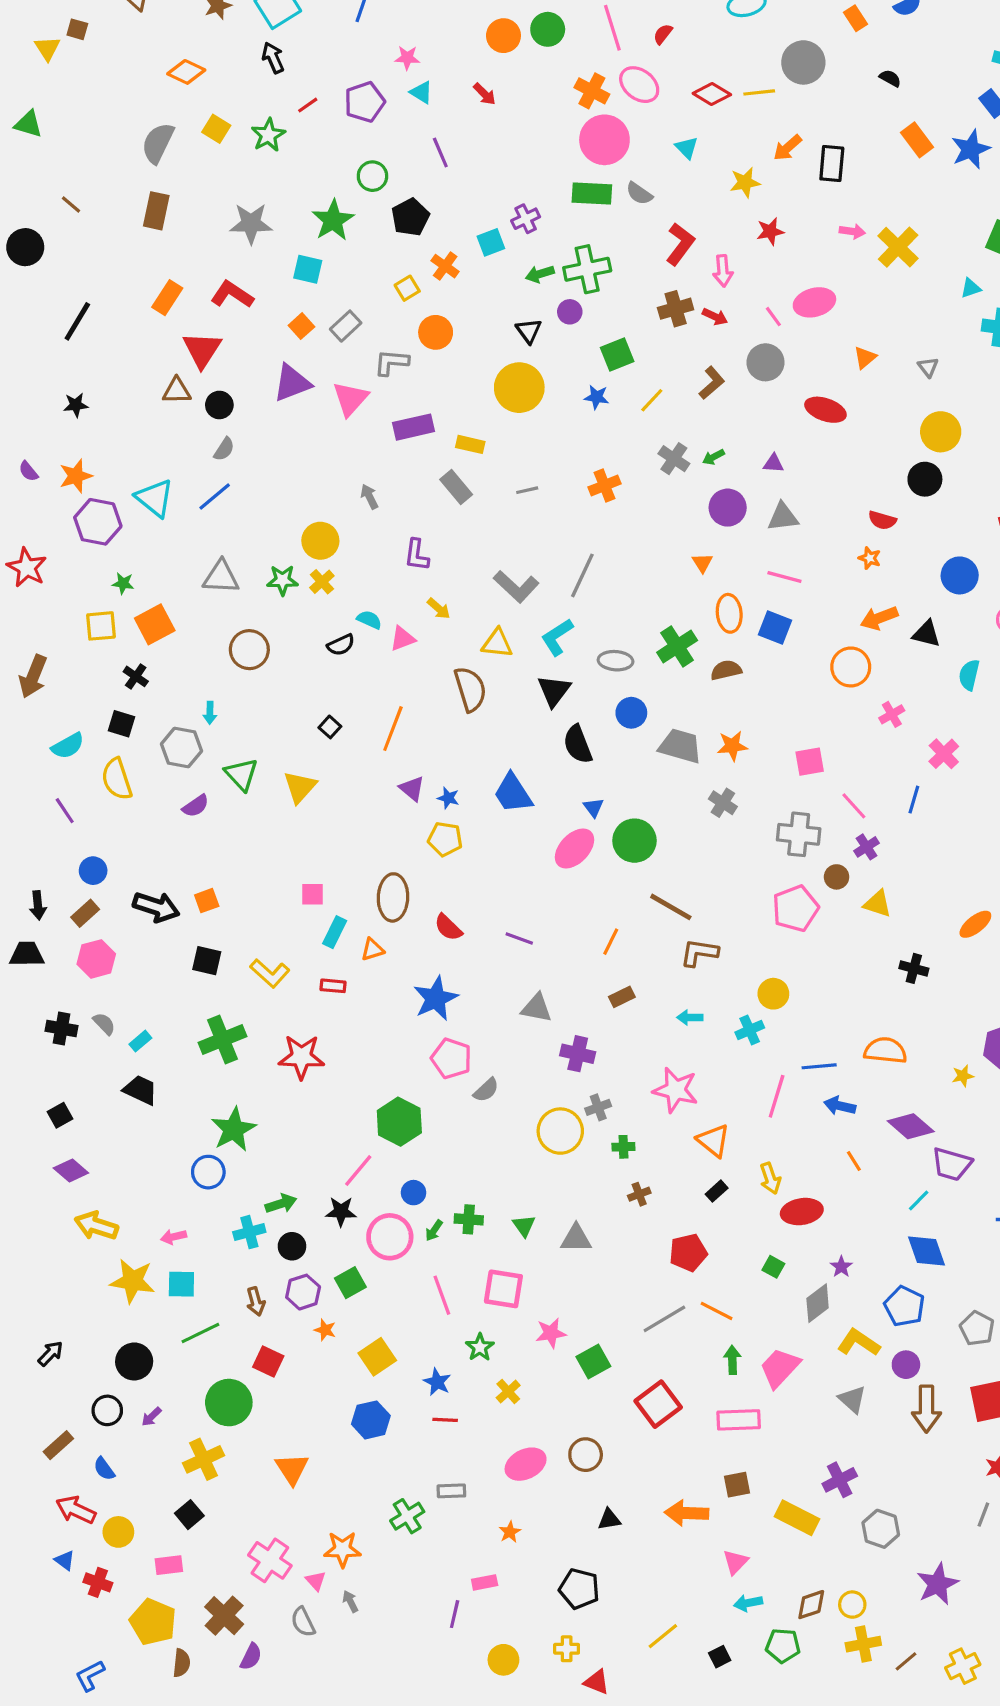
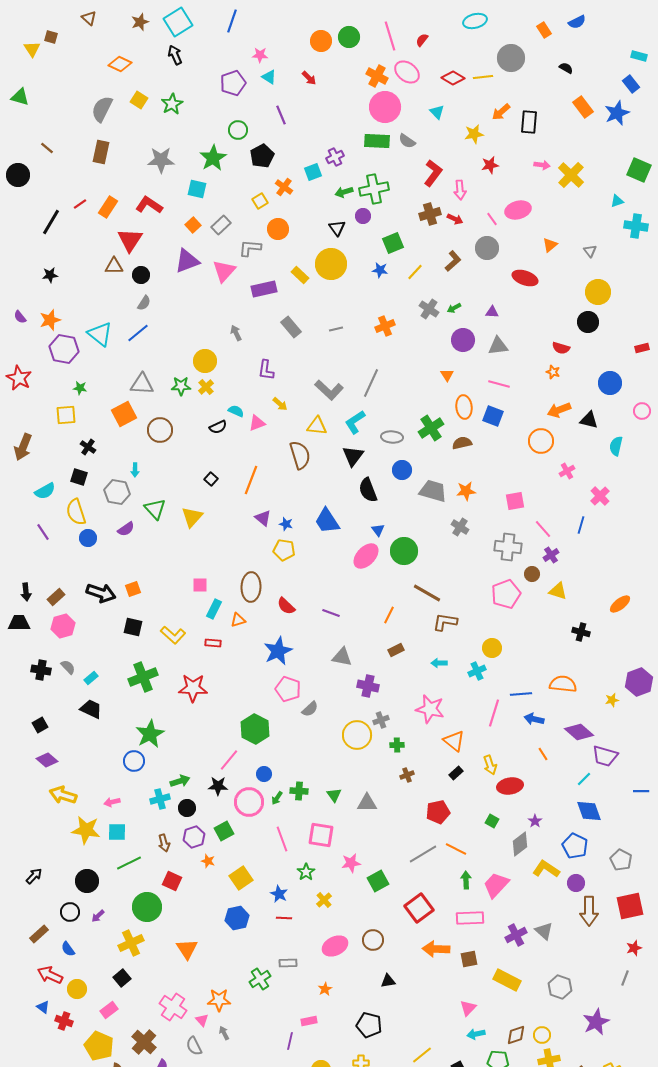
red line: (308, 105) -> (80, 204), moved
yellow rectangle: (470, 444) -> (300, 275), moved, turned 30
orange square: (155, 624) -> (124, 414), moved
blue circle: (93, 871) -> (88, 538), moved
gray triangle: (852, 1399) -> (544, 931), moved
purple cross: (840, 1480) -> (516, 935), moved
orange arrow: (687, 1513) -> (436, 949), moved
pink rectangle: (169, 1565) -> (109, 1010), turned -30

